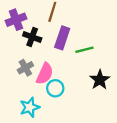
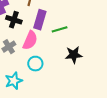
pink semicircle: (45, 74) -> (30, 40), moved
black star: (100, 80) -> (74, 55), turned 30

